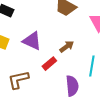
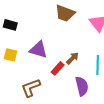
brown arrow: (67, 47) -> (73, 58), moved

